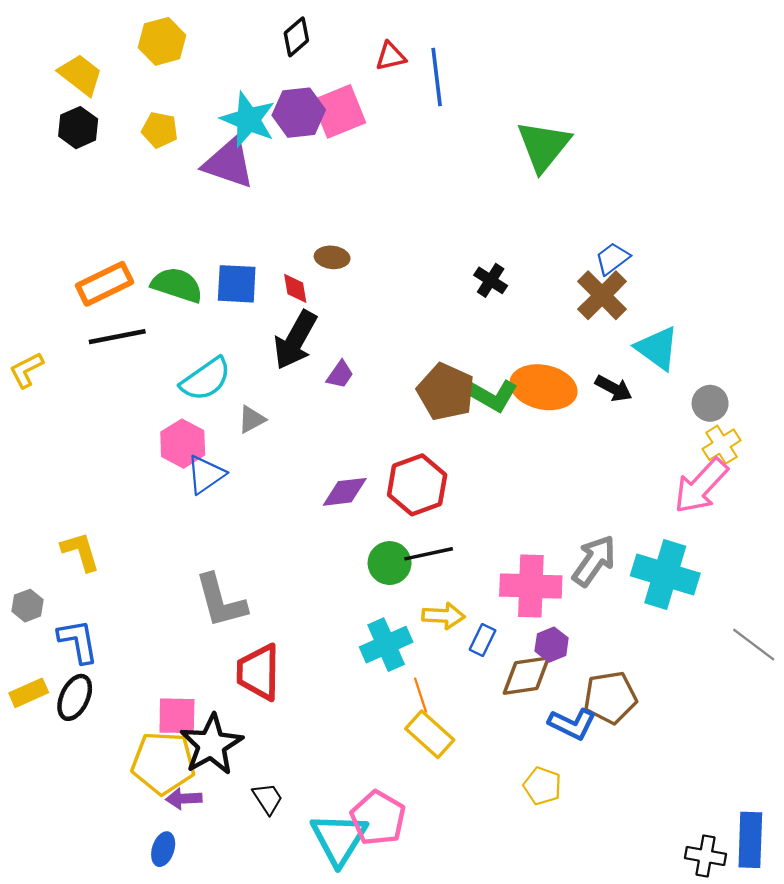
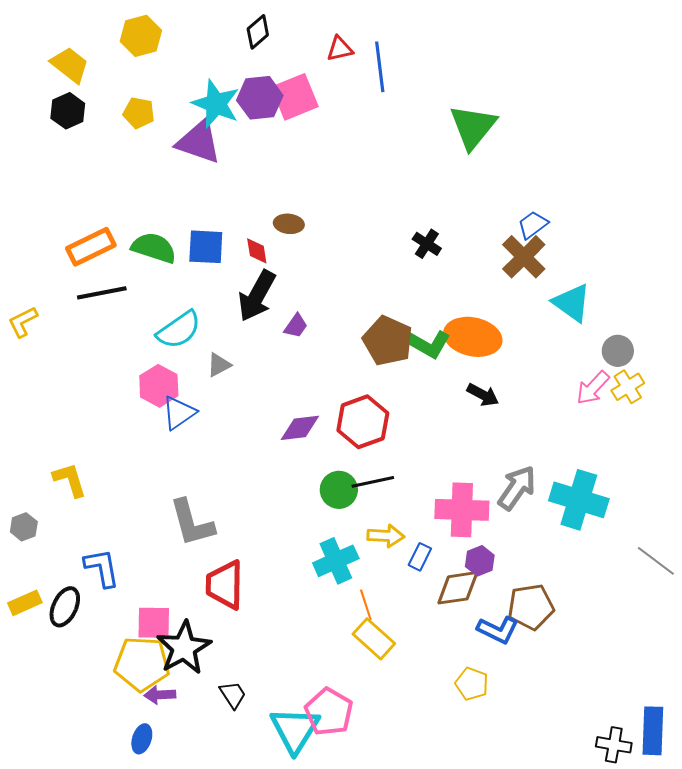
black arrow: (614, 388) -> (483, 395), moved
pink arrow: (701, 486) -> (593, 388), moved, size x0.7
blue L-shape: (78, 641) -> (102, 568), moved

